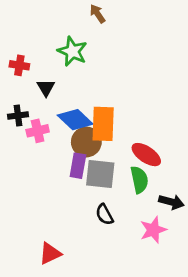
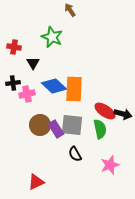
brown circle: (86, 142) -> (40, 125), moved
purple rectangle: (78, 166) -> (56, 129), moved, turned -42
black arrow: (171, 202) -> (123, 114), moved

